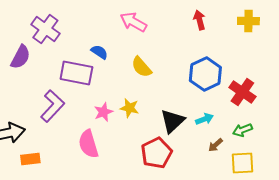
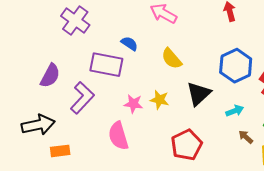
purple semicircle: (20, 57) -> (50, 76), moved
pink star: (103, 112) -> (133, 104), turned 30
black triangle: (172, 121) -> (199, 94), moved
brown arrow: (215, 145) -> (246, 137), turned 84

